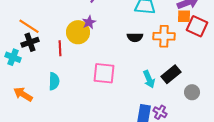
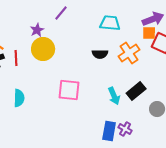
purple star: (89, 22) -> (37, 30), moved
orange cross: (164, 36) -> (129, 53), turned -35
red line: (60, 48) -> (16, 58), moved

